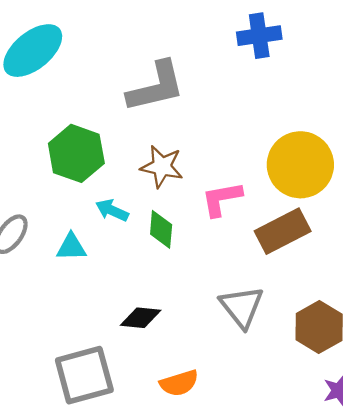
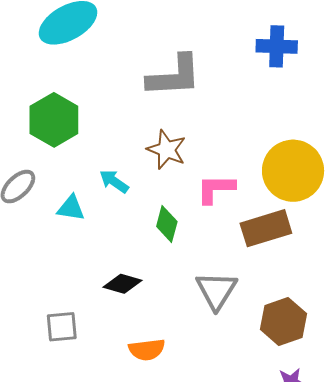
green hexagon: (76, 153) -> (54, 120), moved
green diamond: (161, 229) -> (167, 224), moved
gray square: (84, 375) -> (62, 327), size x0.6

